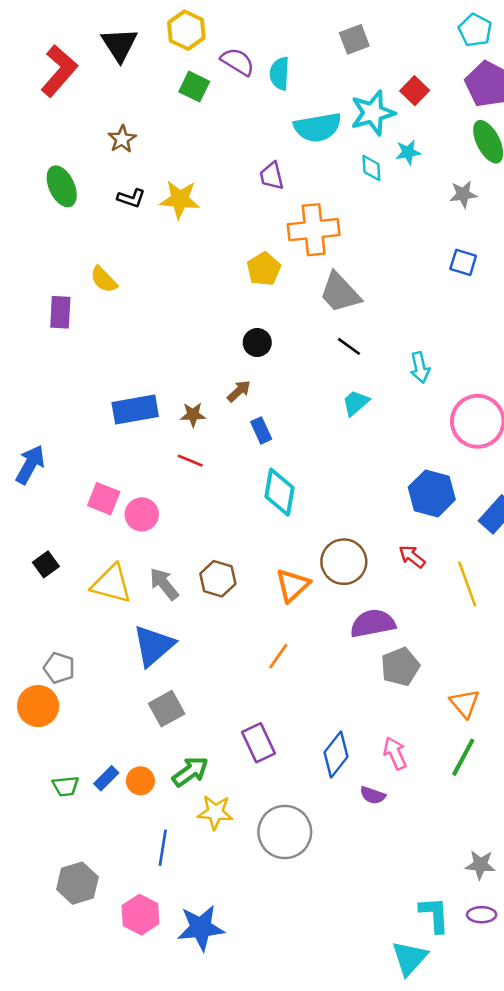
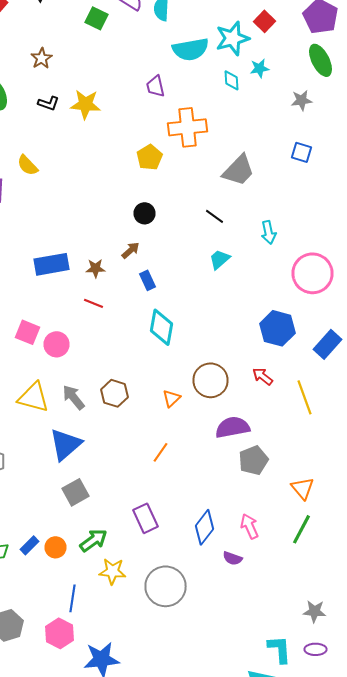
gray trapezoid: (340, 293) -> (238, 170), moved, turned -93
orange triangle: (293, 585) -> (172, 398), size x0.7
pink hexagon: (140, 915) -> (60, 633), moved

